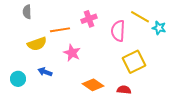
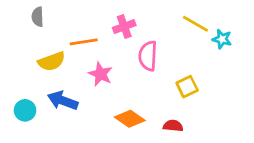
pink semicircle: (118, 31) -> (148, 56), moved
yellow square: (134, 62) -> (187, 87), size x0.7
blue arrow: (45, 72) -> (63, 101), size x1.5

